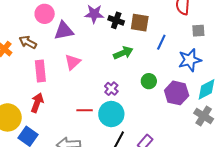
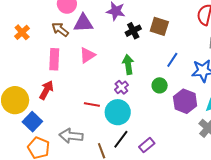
black cross: (116, 20) -> (133, 31), moved, turned 35
brown arrow: (28, 42) -> (60, 29), moved
blue line: (161, 42) -> (172, 60), moved
green arrow: (123, 53) -> (128, 65), moved, turned -84

